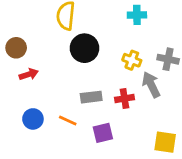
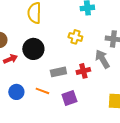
black circle: (84, 48) -> (33, 49), moved
yellow cross: (132, 60) -> (75, 37), moved

